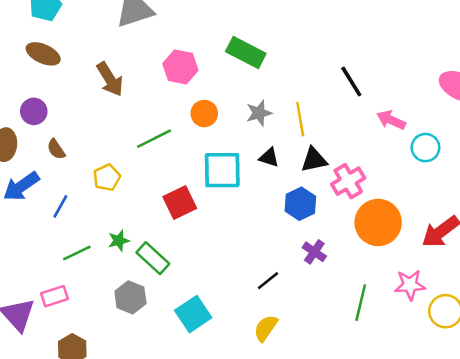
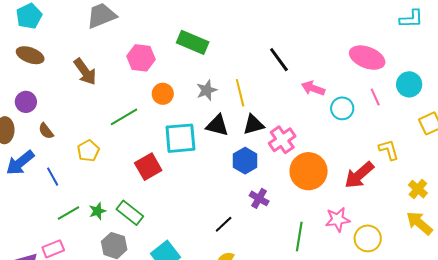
black triangle: (269, 157) -> (217, 125), size x1.4
blue line: (60, 206) -> (53, 177), turned -54
green star: (119, 241) -> (97, 211), moved

